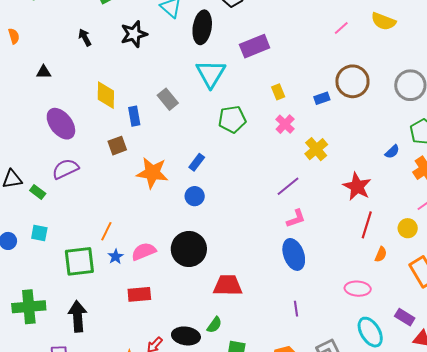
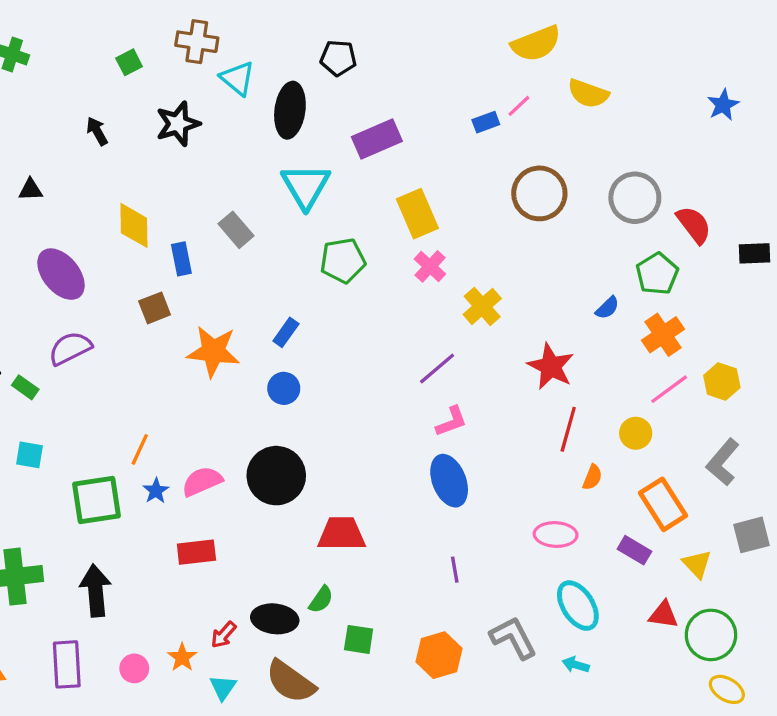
yellow rectangle: (278, 92) -> (417, 214), size x1.8
blue rectangle: (322, 98) -> (486, 122), moved
purple rectangle: (405, 317) -> (634, 550), moved

